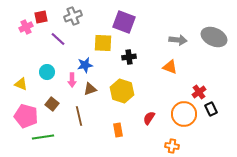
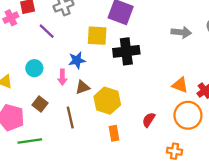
black cross: (129, 57) -> (126, 51), size x1.6
orange triangle: (170, 67) -> (180, 85), moved
yellow hexagon: (122, 91) -> (107, 101), moved

